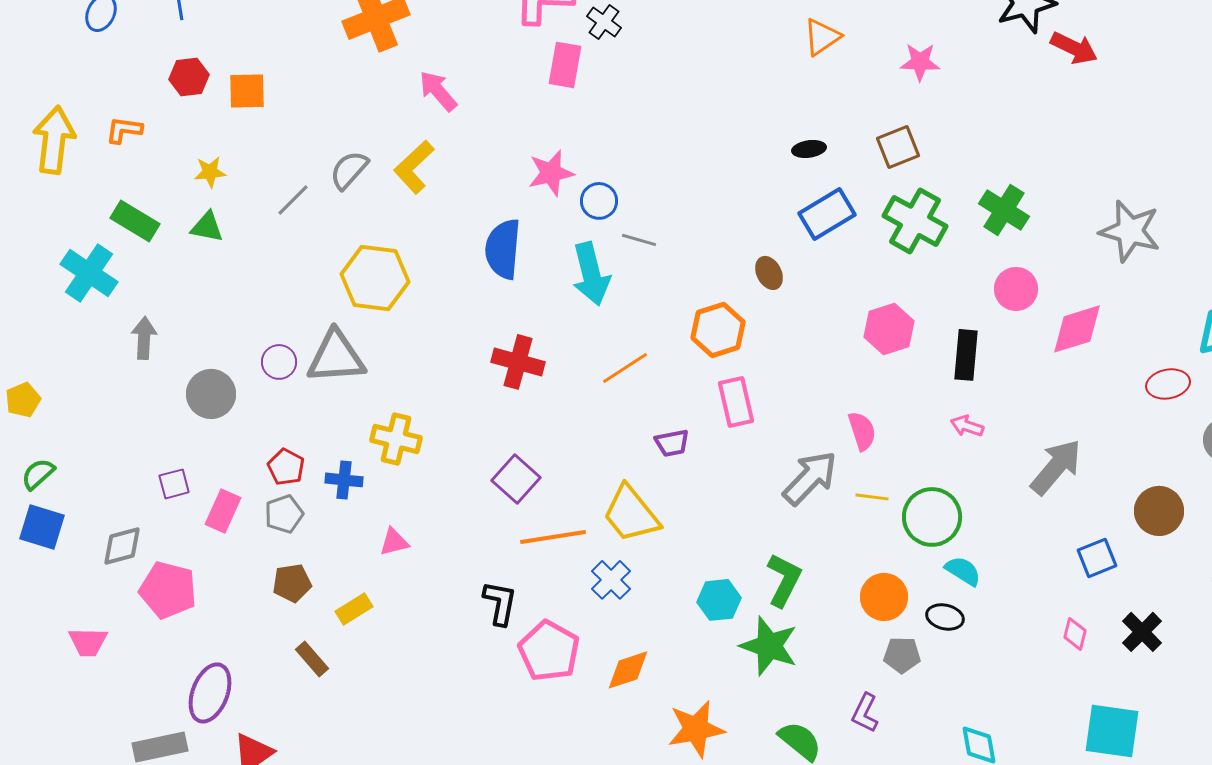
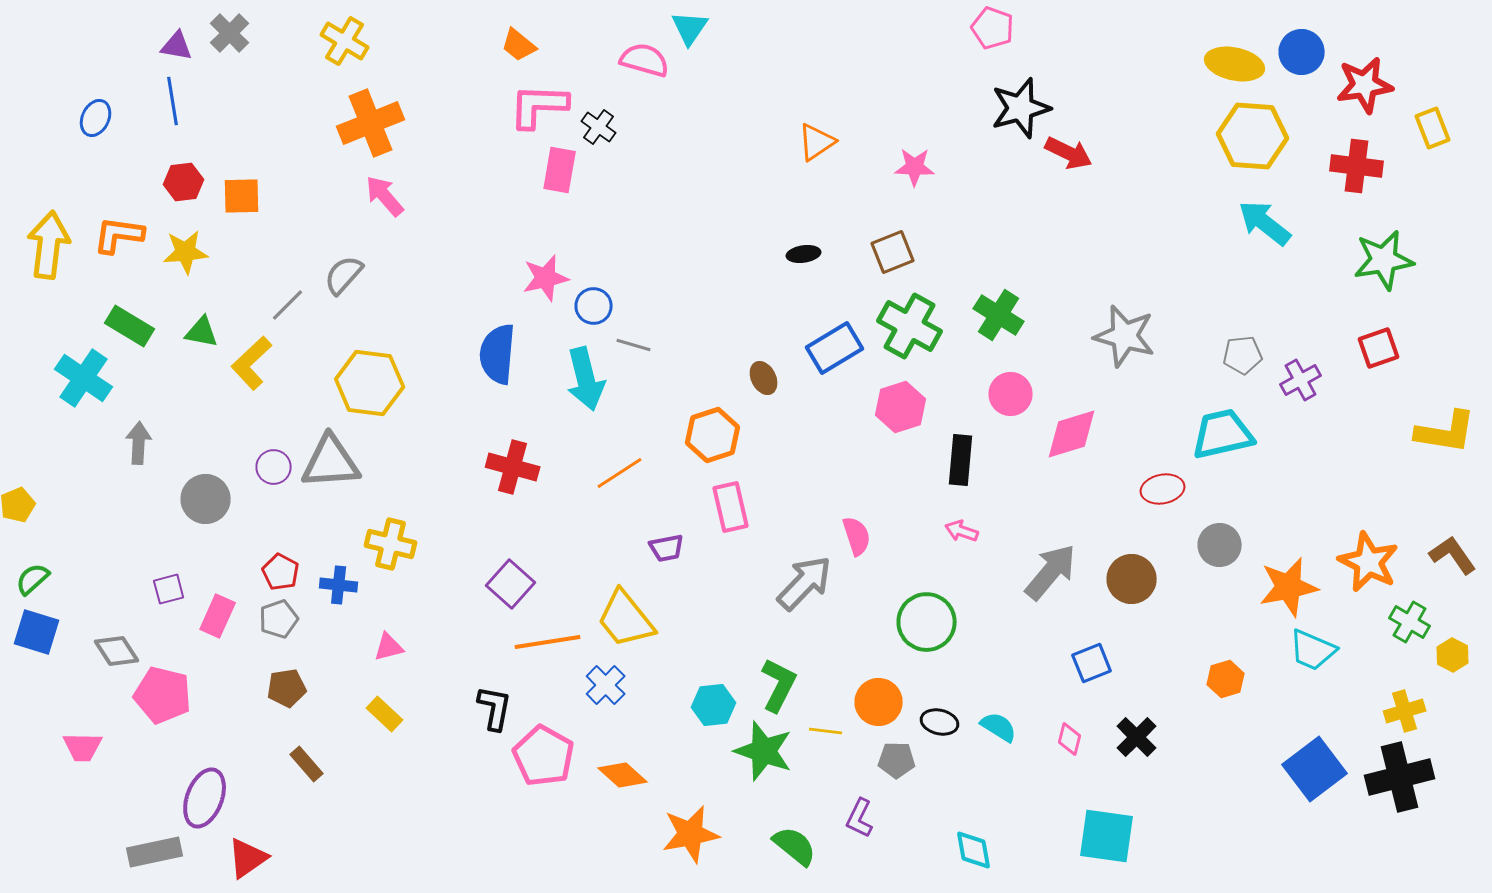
pink arrow: (438, 91) -> (385, 196), moved
orange L-shape: (124, 130) -> (119, 235), size x1.4
yellow L-shape: (414, 167) -> (252, 363), moved
yellow star: (210, 172) -> (186, 252), moved, size x1.4
blue rectangle: (827, 214) -> (835, 348), moved
pink hexagon: (889, 329) -> (901, 407), moved
yellow line: (872, 497) -> (826, 731), moved
brown circle: (1159, 511) -> (1132, 579), moved
gray diamond: (122, 546) -> (117, 651), turned 72
cyan semicircle: (963, 571) -> (999, 727), moved
yellow rectangle: (354, 609) -> (385, 714), moved, turned 75
orange diamond: (628, 670) -> (623, 775), turned 60

